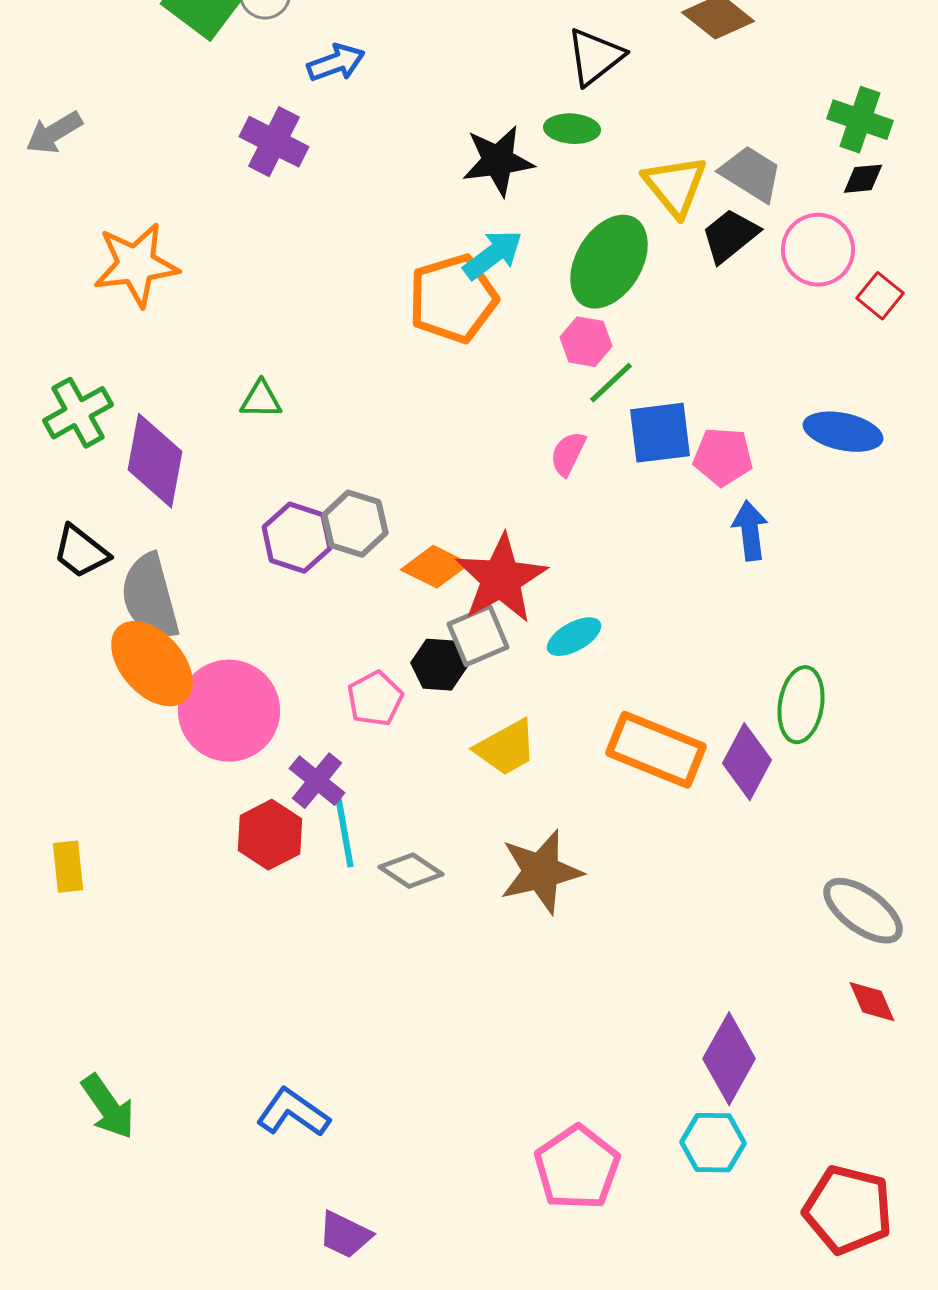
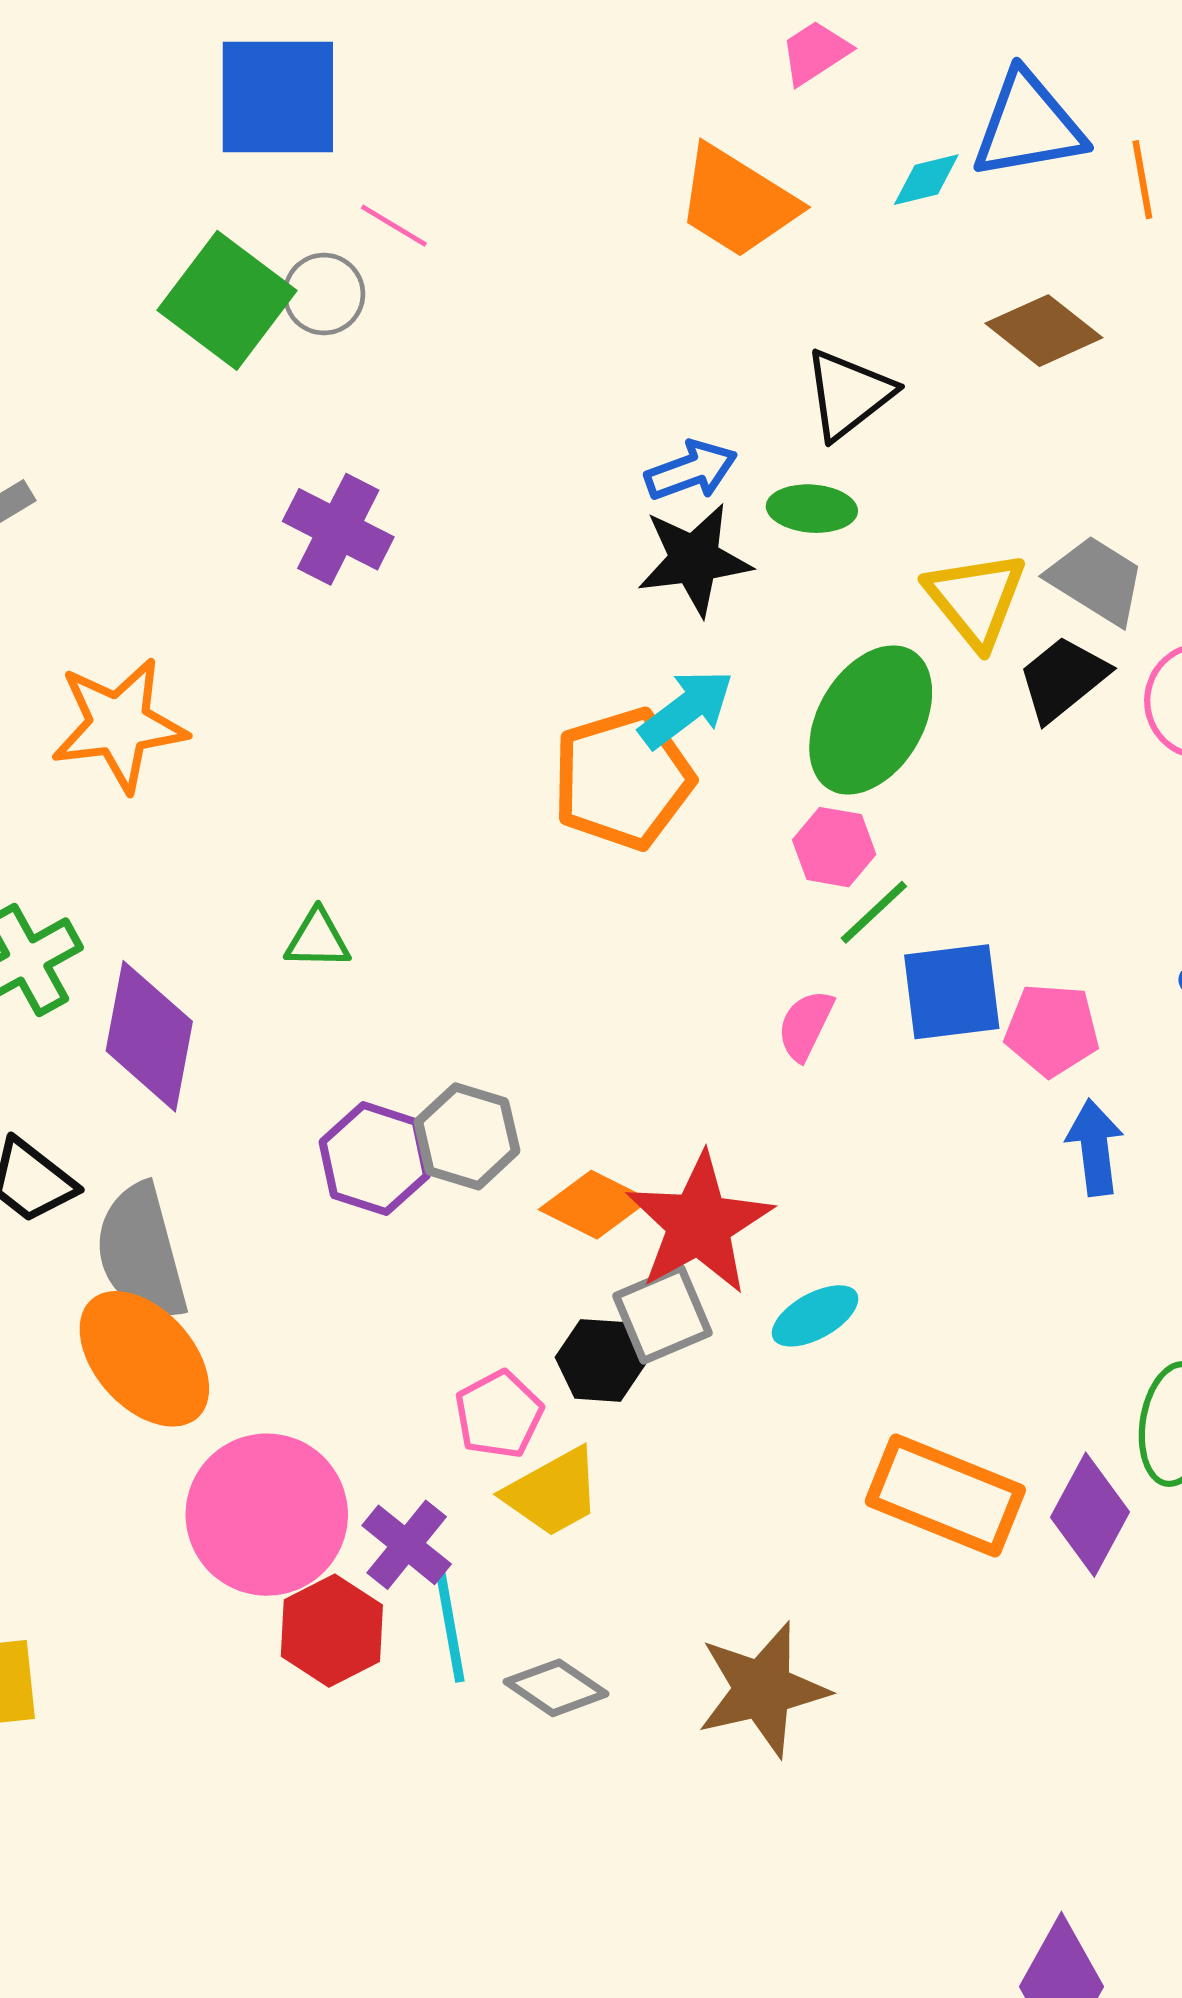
blue arrow: (336, 63) -> (691, 470), moved
pink circle: (229, 711) -> (267, 1515), moved
yellow trapezoid: (506, 748) -> (553, 1492), moved

